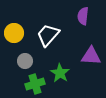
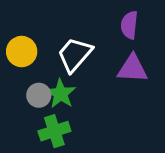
purple triangle: (91, 56) -> (132, 69), moved
green star: (60, 73) -> (61, 94), moved

